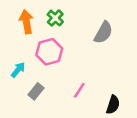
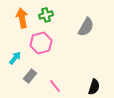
green cross: (55, 18) -> (46, 15), turned 32
pink line: (79, 90) -> (55, 86), moved, turned -72

